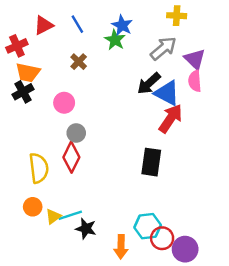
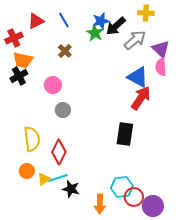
blue star: (122, 25) -> (101, 21), turned 30
black arrow: (149, 83) -> (116, 26), moved
red diamond: (71, 157) -> (59, 152), moved

